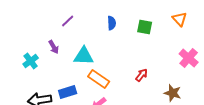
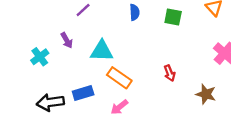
red arrow: (142, 75) -> (170, 73), turned 120

